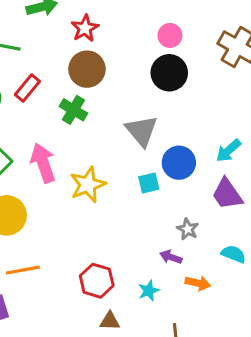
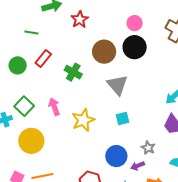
brown circle: (87, 69) -> (104, 52), moved
pink arrow: (43, 163) -> (54, 107), size x0.7
blue circle: (179, 163) -> (116, 156), moved
purple arrow: (171, 257) -> (138, 166), turned -40

